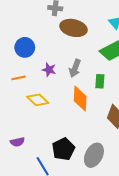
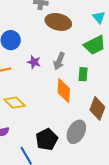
yellow diamond: (38, 100) -> (15, 103), moved
gray ellipse: (94, 155) -> (76, 132), moved

